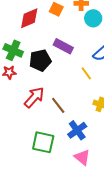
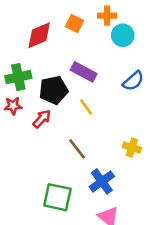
green cross: (13, 50) -> (18, 77), turned -36
yellow line: (86, 73) -> (86, 107), moved
red arrow: (34, 97) -> (42, 119), moved, size x0.7

